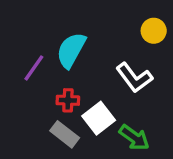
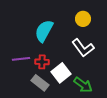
yellow circle: (154, 31) -> (83, 19), moved
purple line: (34, 68) -> (21, 59), moved, turned 48

